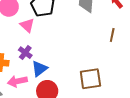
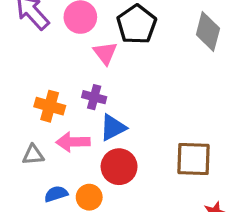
purple cross: (25, 53) -> (94, 97), turned -32

